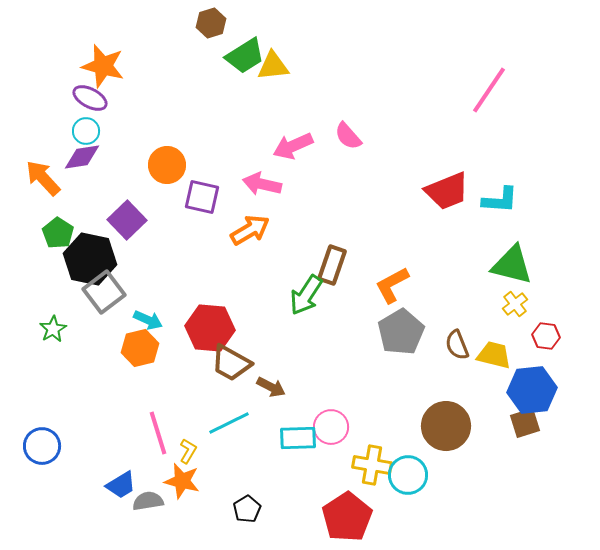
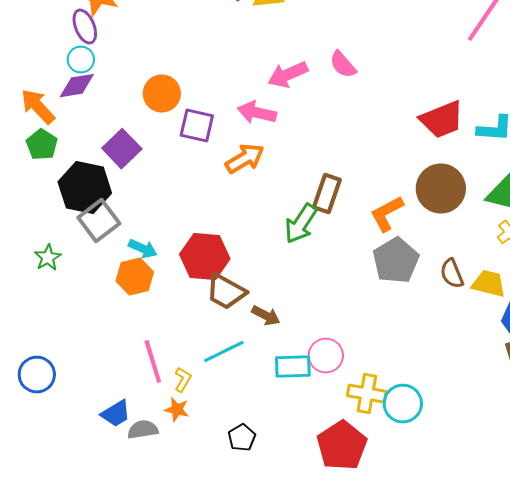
purple ellipse: (90, 98) -> (85, 27), turned 40
green pentagon: (58, 233) -> (42, 145), moved
brown circle: (446, 426) -> (441, 189), moved
orange star: (182, 481) -> (177, 410), size x0.7

